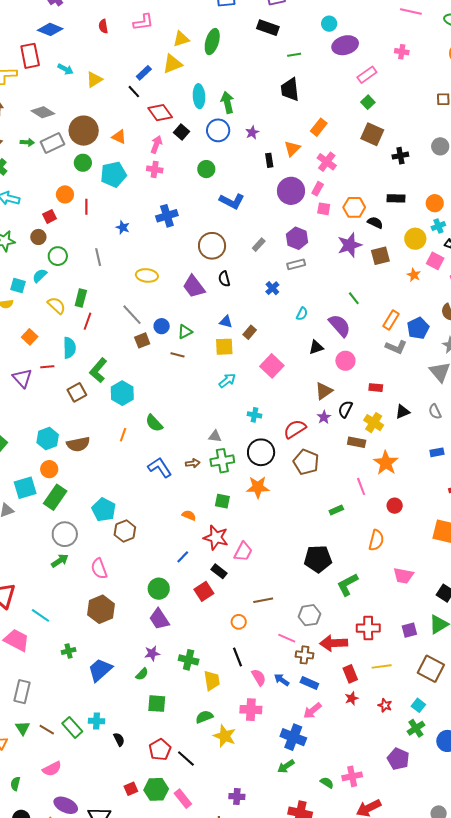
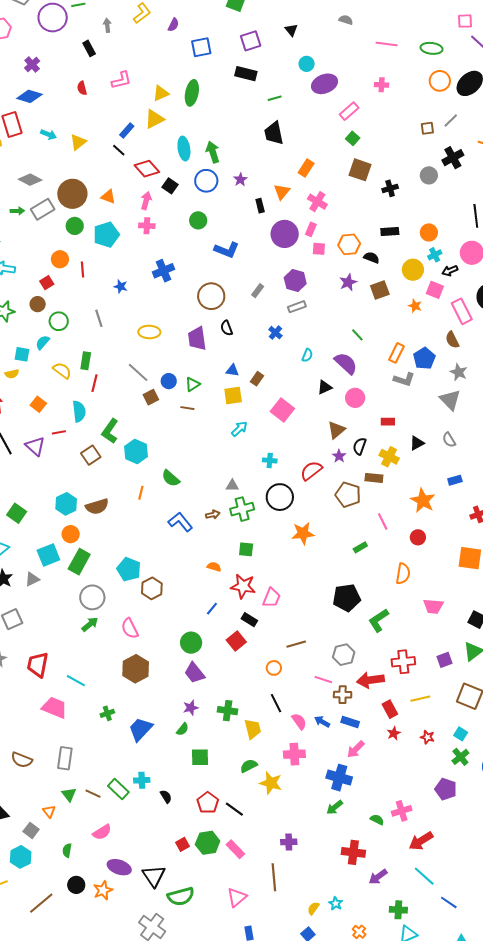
purple star: (350, 245) -> (348, 282), size x0.7
purple trapezoid: (194, 287) -> (197, 339), turned 35
brown pentagon: (306, 462) -> (348, 495), moved
orange star: (386, 463) -> (423, 501), moved
orange star: (258, 487) -> (303, 533), moved

